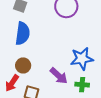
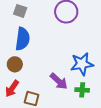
brown circle: (23, 65) -> (15, 64), moved

